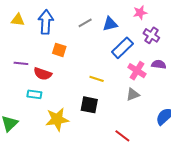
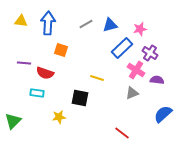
pink star: (140, 13) -> (140, 29), moved
purple cross: (151, 35) -> (150, 53), moved
purple semicircle: (159, 64) -> (157, 80), moved
black square: (89, 105) -> (80, 98), moved
yellow star: (57, 119) -> (59, 117), size x0.6

